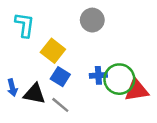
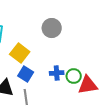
green circle: (119, 79) -> (74, 76), size x0.6
gray line: (60, 105) -> (26, 97), turned 42

